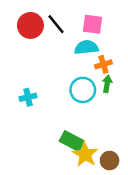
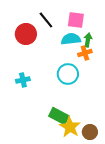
red circle: (30, 25) -> (26, 34), moved
green arrow: (107, 84) -> (88, 40), moved

